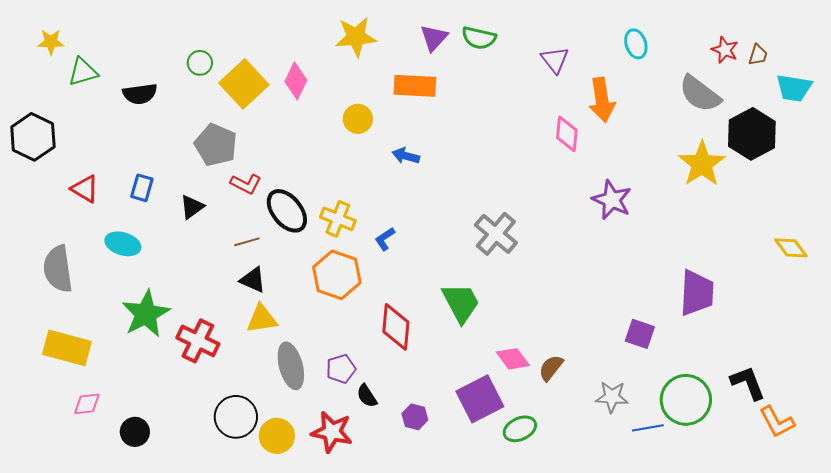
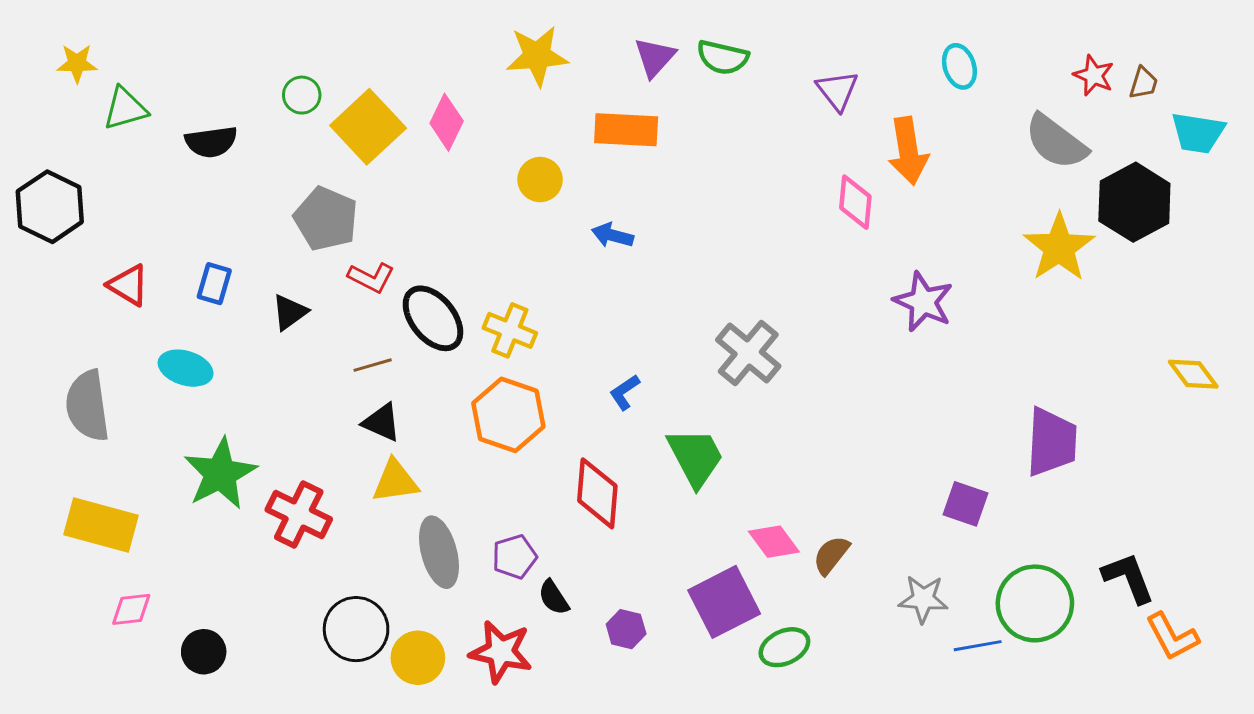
blue L-shape: (385, 239) -> (625, 392), moved

